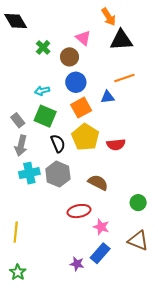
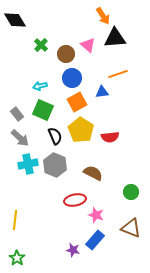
pink triangle: (83, 38) -> (88, 45), moved
gray arrow: (21, 146) -> (20, 138), turned -60

